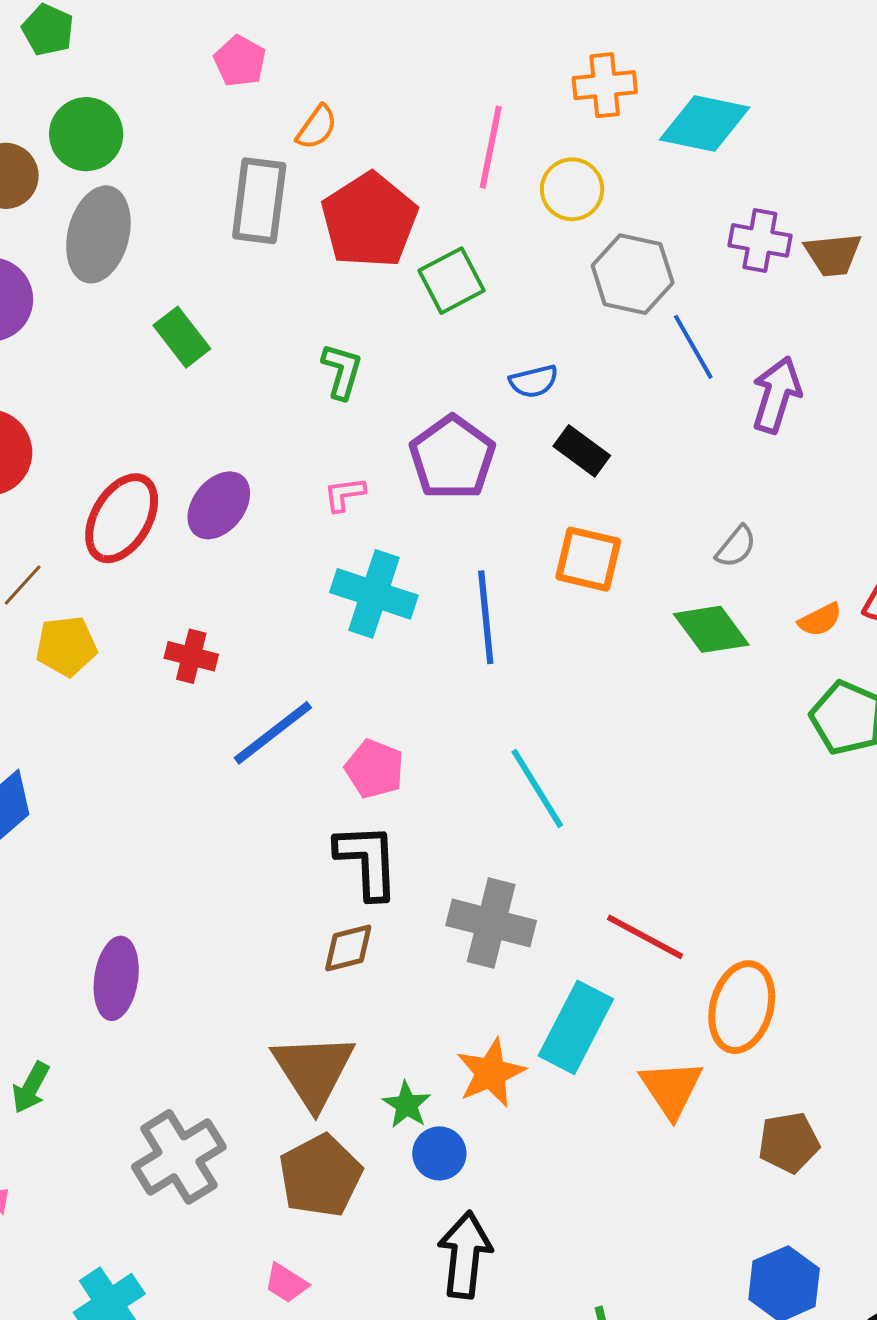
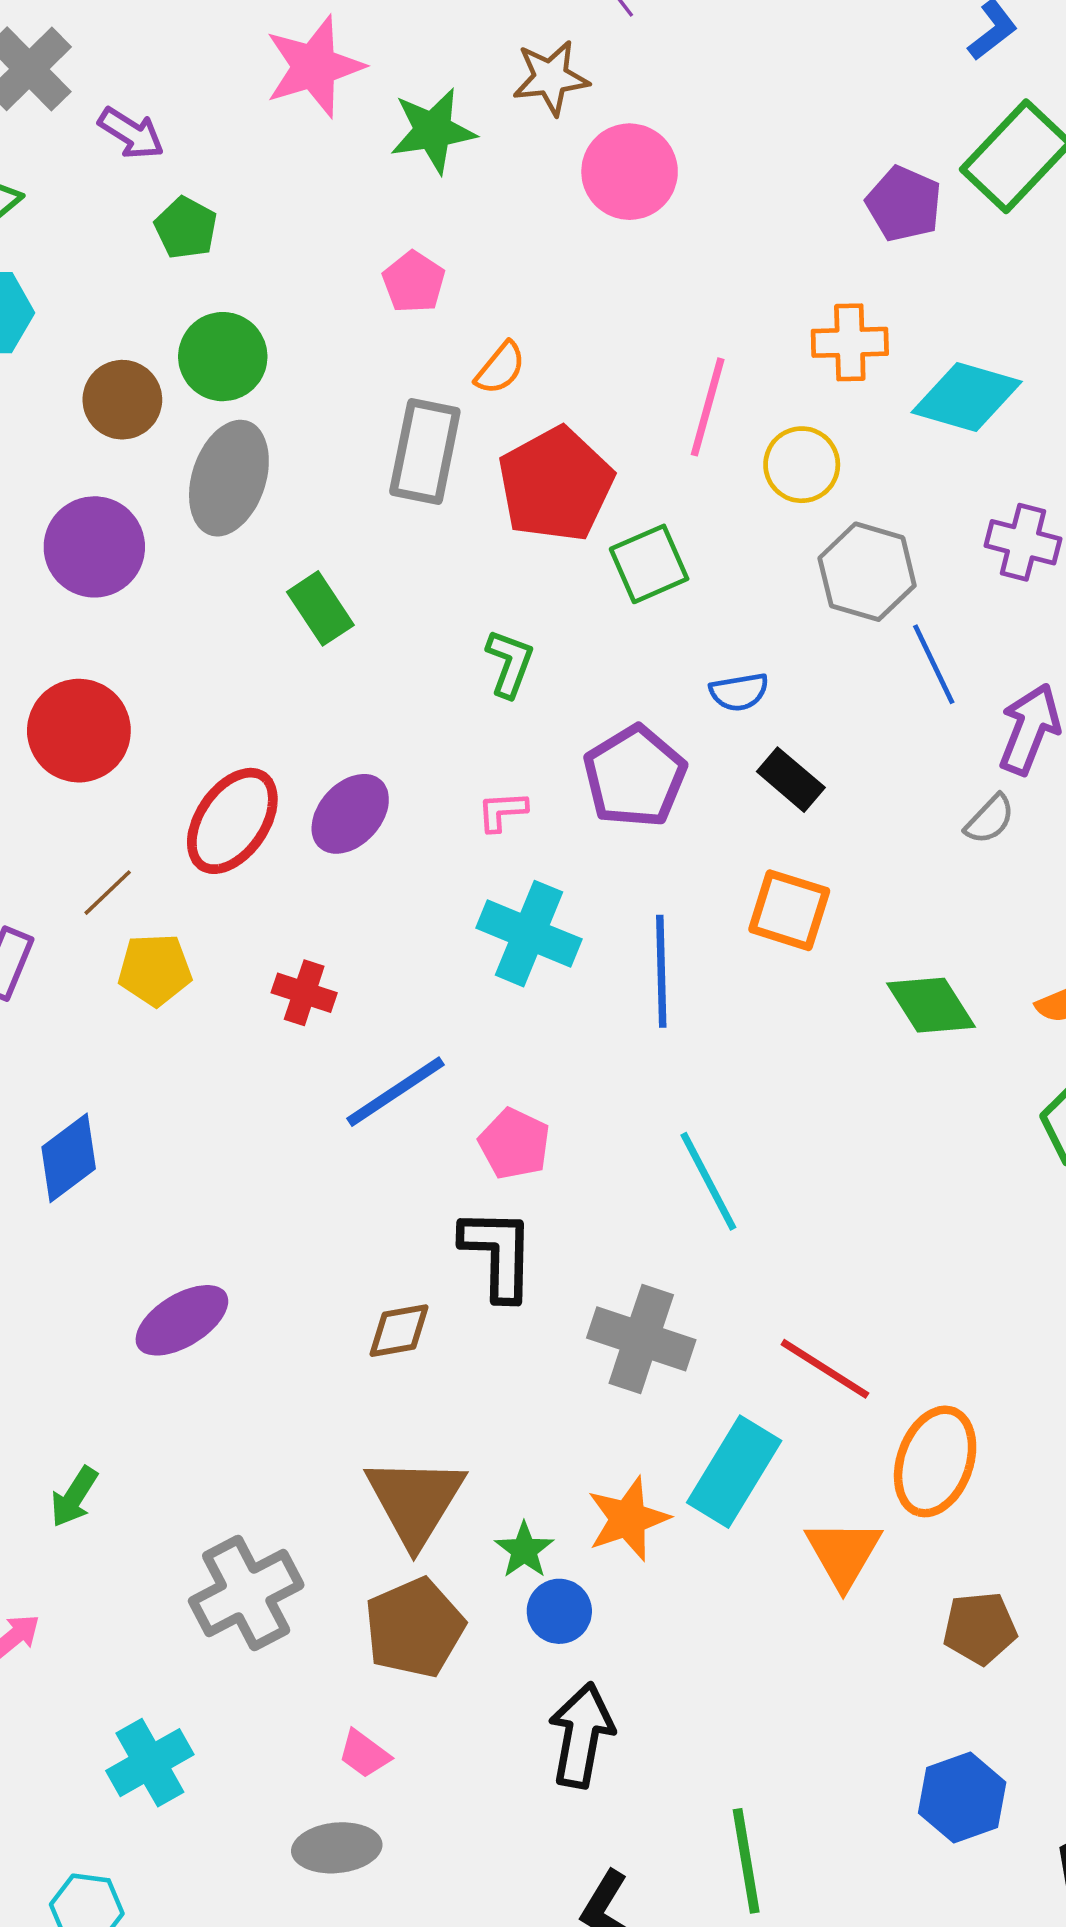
gray semicircle: (736, 547) -> (990, 819), moved
brown diamond: (348, 948) -> (399, 1331), moved
purple ellipse: (116, 978) -> (182, 1320), moved, turned 46

